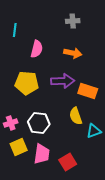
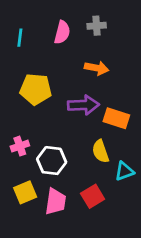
pink semicircle: (37, 49) -> (62, 32), moved
yellow pentagon: (27, 83) -> (36, 89), moved
pink cross: (11, 123) -> (20, 146), moved
red square: (68, 162) -> (93, 196), moved

